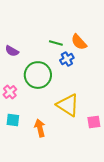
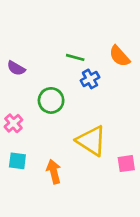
orange semicircle: (79, 42) -> (120, 56), moved
green circle: (38, 75) -> (51, 100), size x0.7

